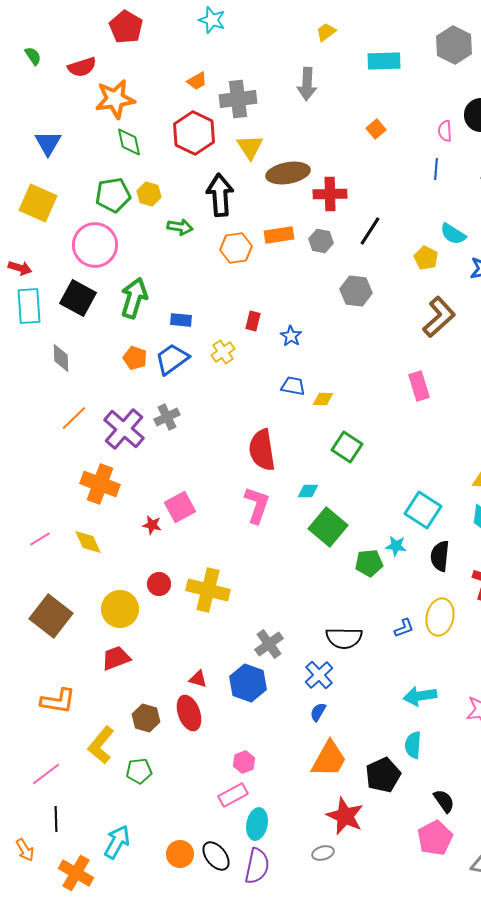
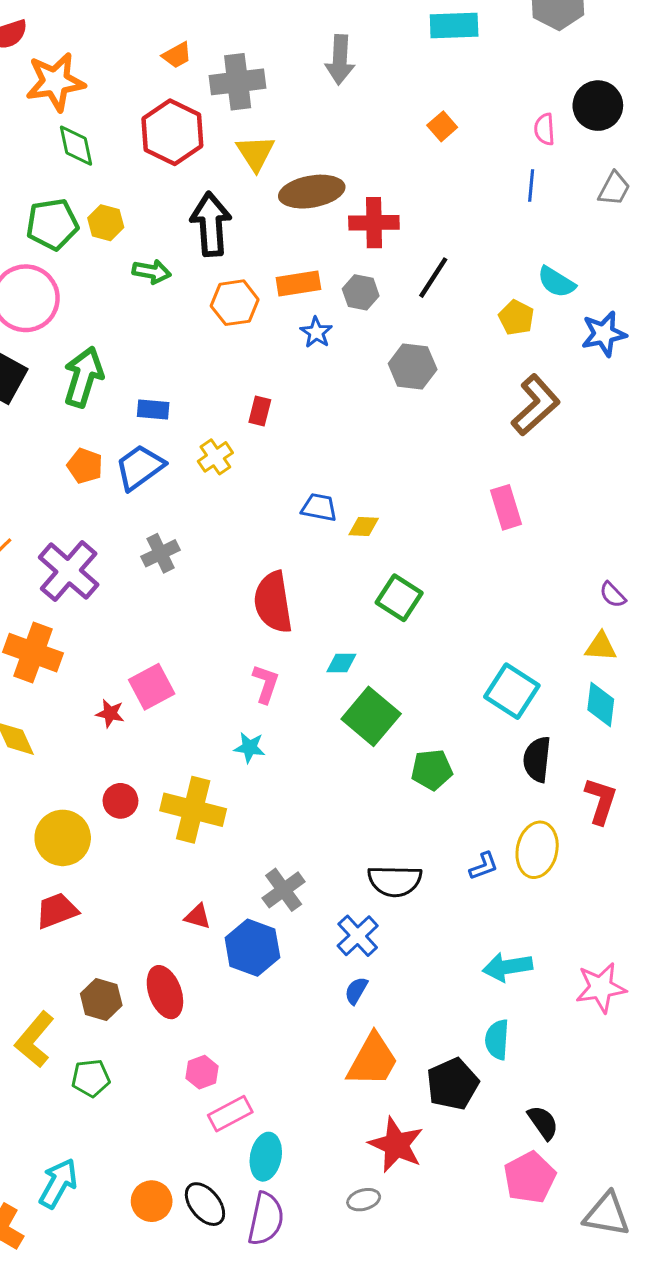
blue star: (291, 336) -> (316, 332), moved
gray cross: (167, 417) -> (161, 553), moved
pink L-shape: (257, 505) -> (266, 684), size x0.7
cyan star: (396, 546) -> (249, 747), moved
red triangle: (198, 679) -> (198, 916), moved
pink hexagon: (244, 762) -> (202, 1072), moved

